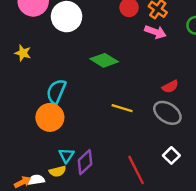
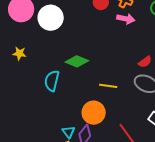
green diamond: (104, 60) -> (77, 61), moved
orange circle: (50, 117) -> (94, 113), moved

